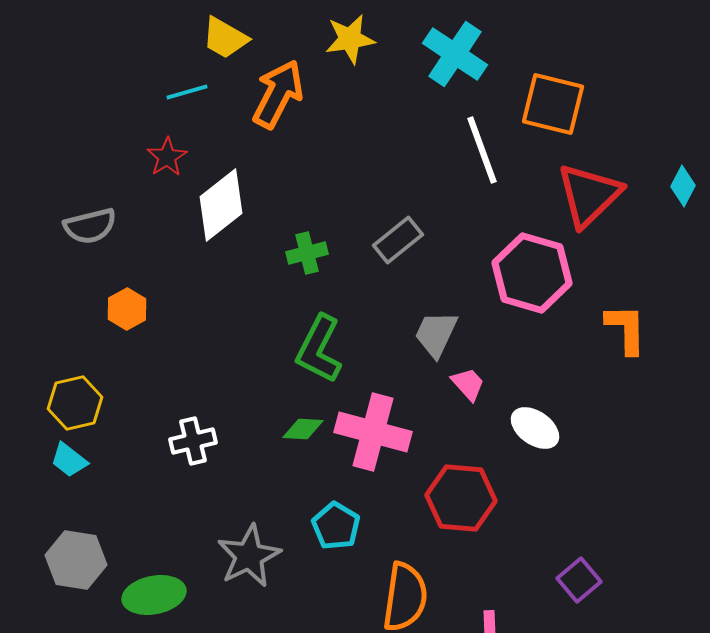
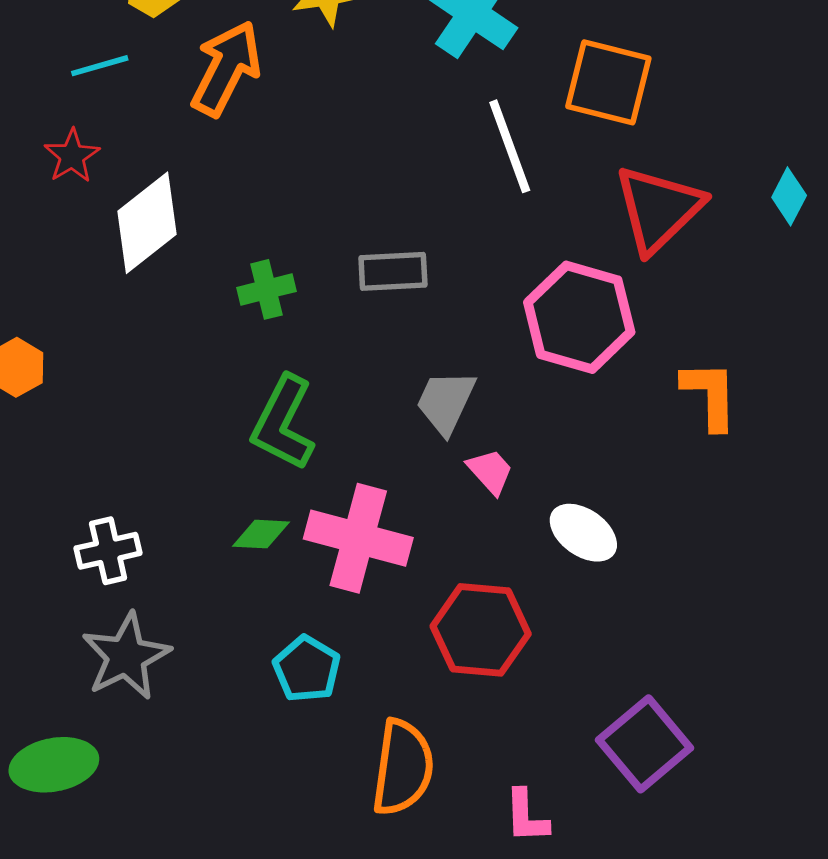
gray rectangle: (398, 240) -> (393, 271), turned 36
gray star: (249, 556) -> (126, 656), moved
purple square: (579, 580) -> (645, 744), size x1.5

